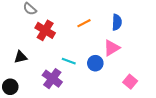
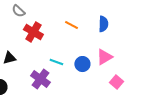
orange line: (84, 23) -> (71, 25), turned 56
pink triangle: (112, 48) -> (104, 57), moved

